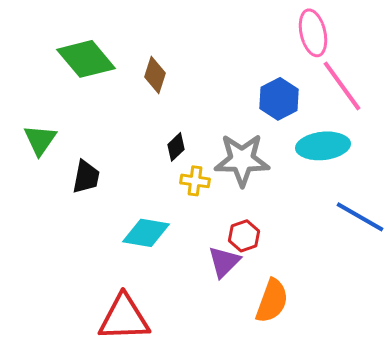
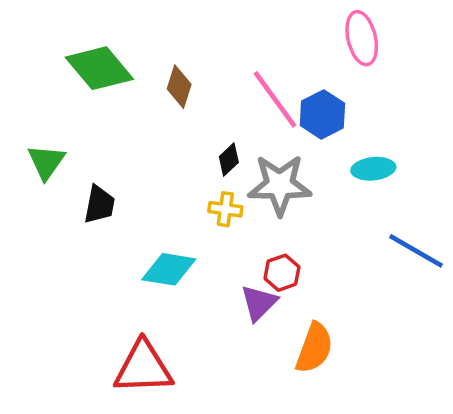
pink line: (342, 86) -> (275, 99), moved
cyan ellipse: (323, 146) -> (373, 169), size x0.7
black diamond: (176, 147) -> (229, 159), moved

